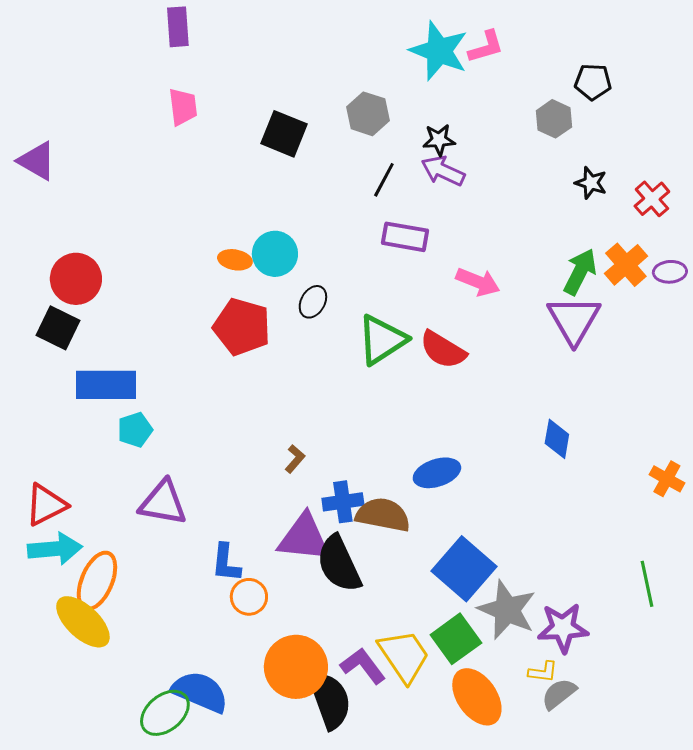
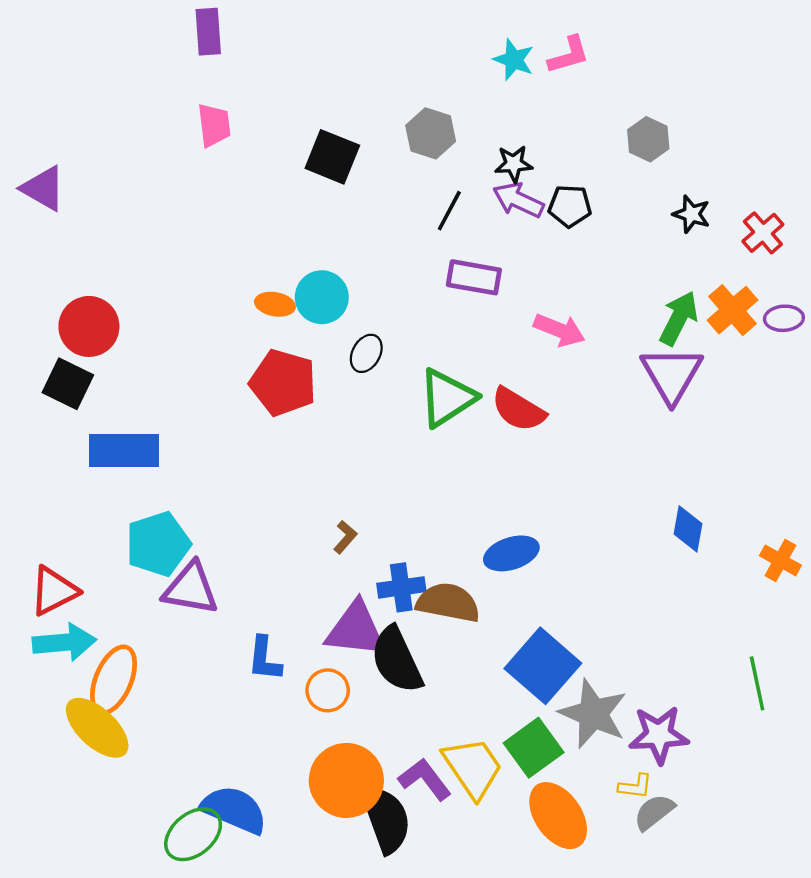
cyan star: (439, 51) -> (514, 60), size x0.6
black pentagon: (593, 82) -> (570, 206), moved
cyan pentagon: (135, 430) -> (158, 544), moved, size x1.6
blue diamond: (557, 439) -> (688, 529), moved
orange circle: (249, 597) -> (328, 690), moved

